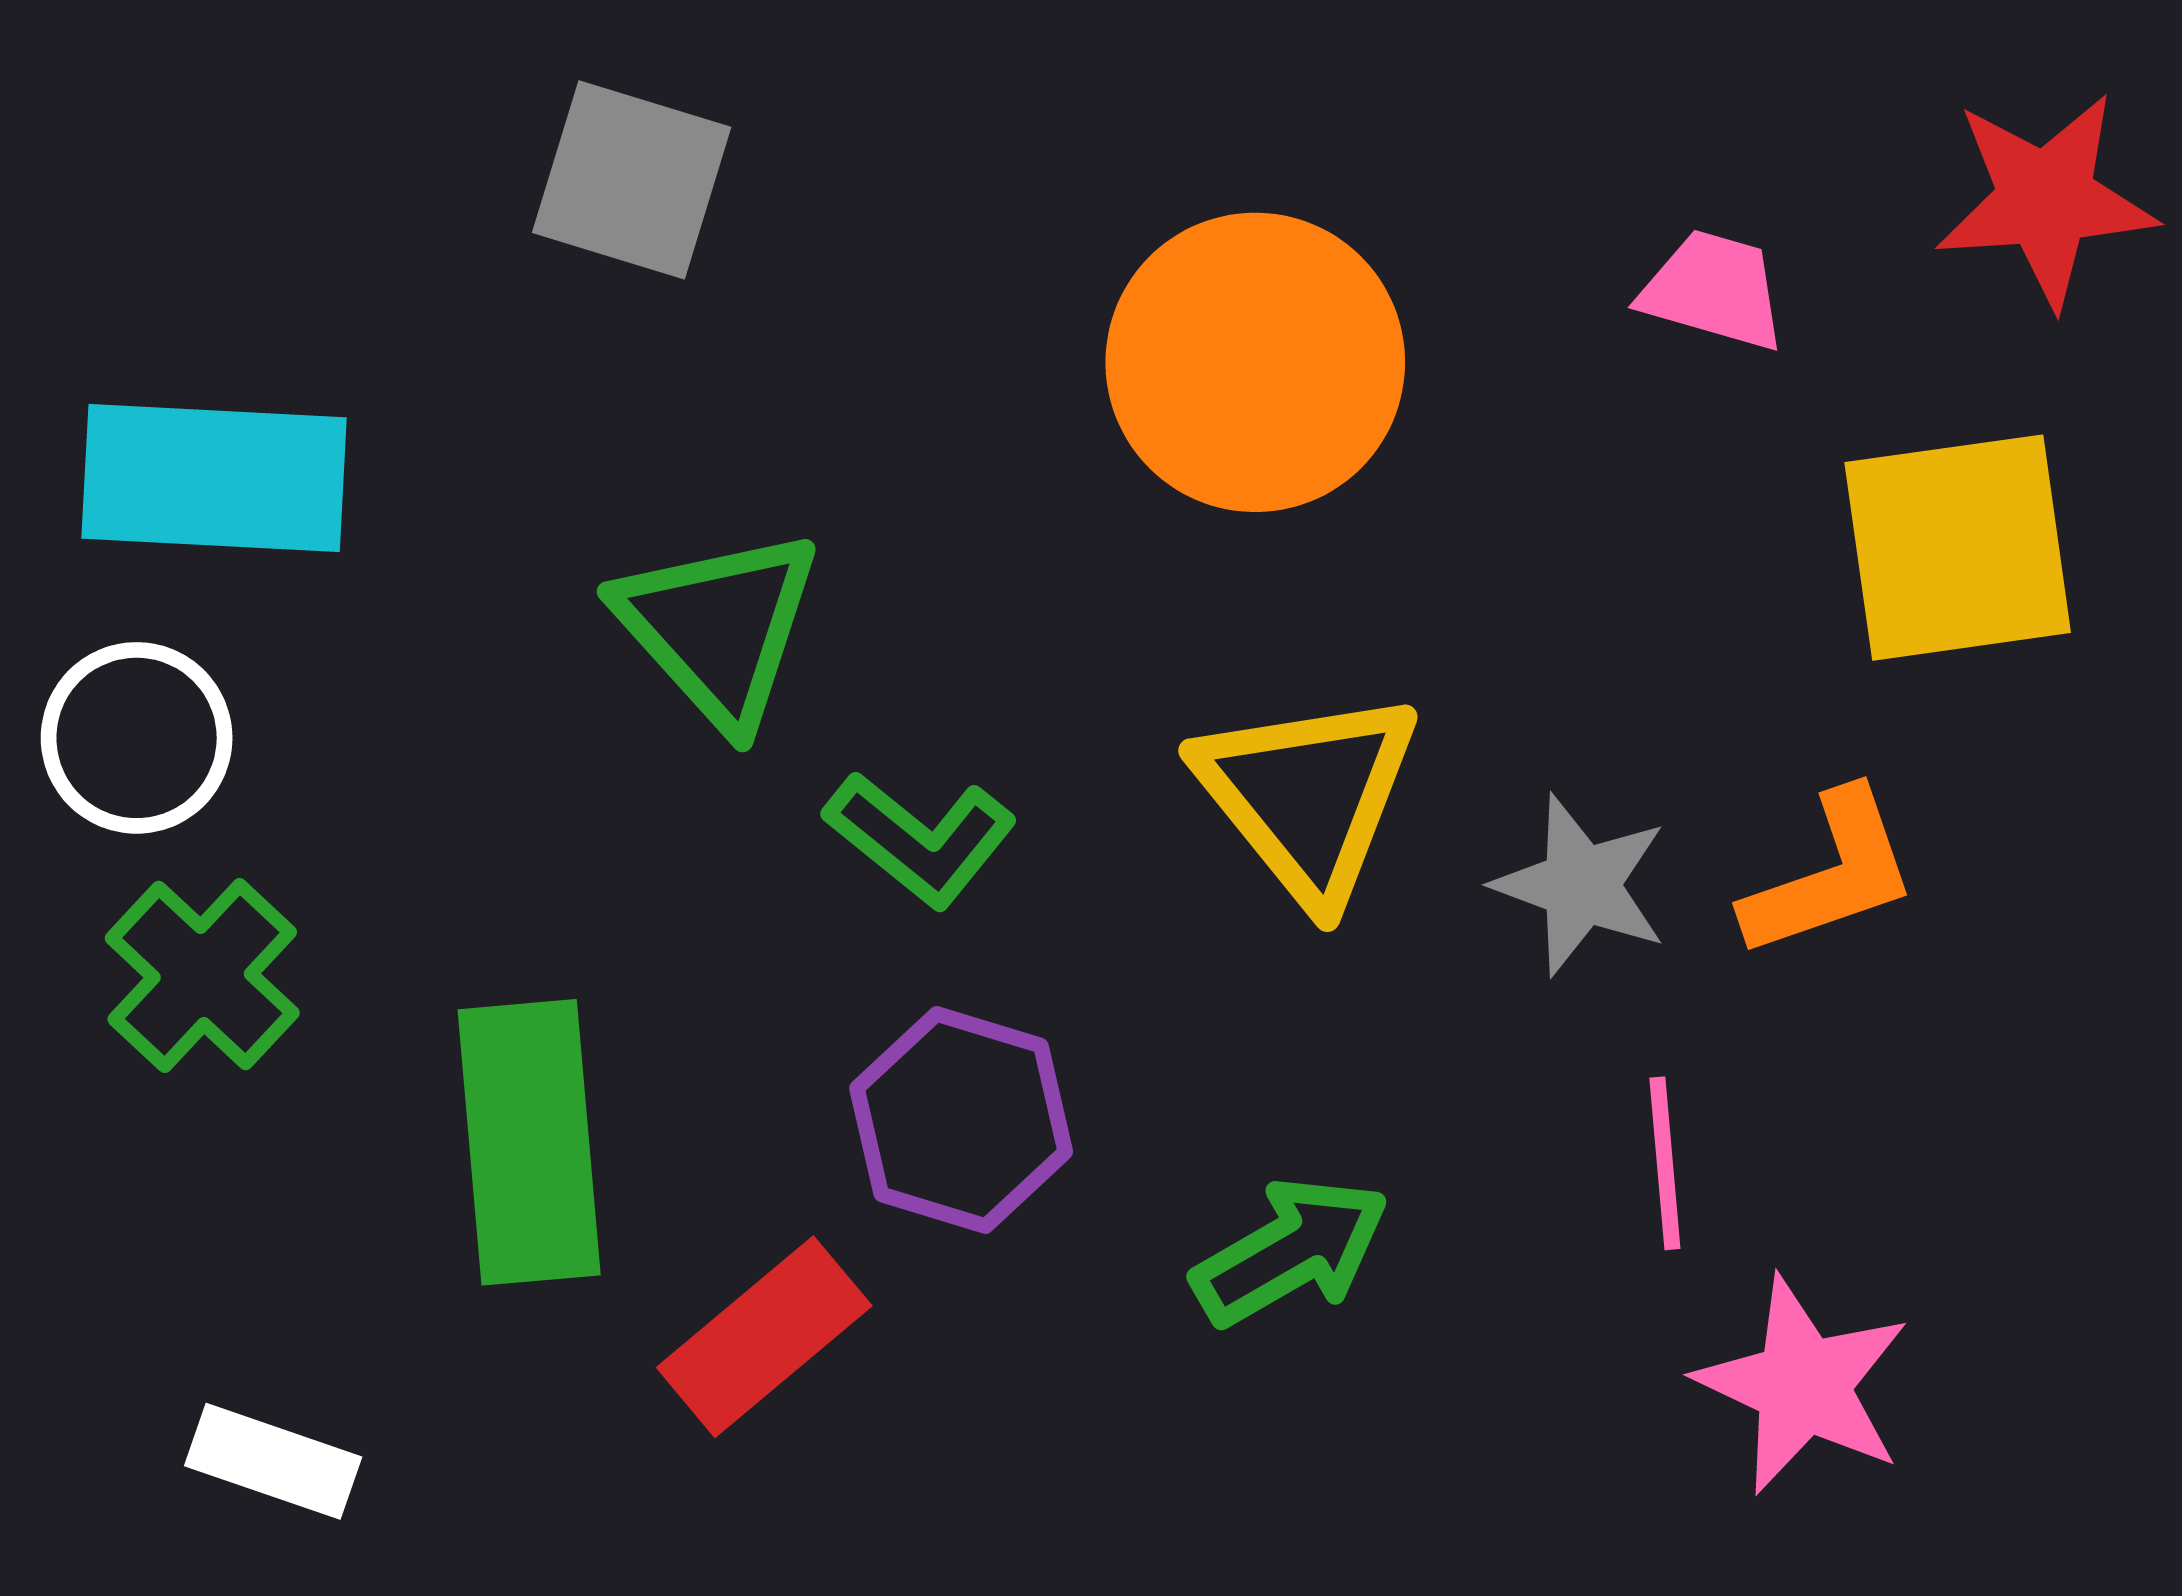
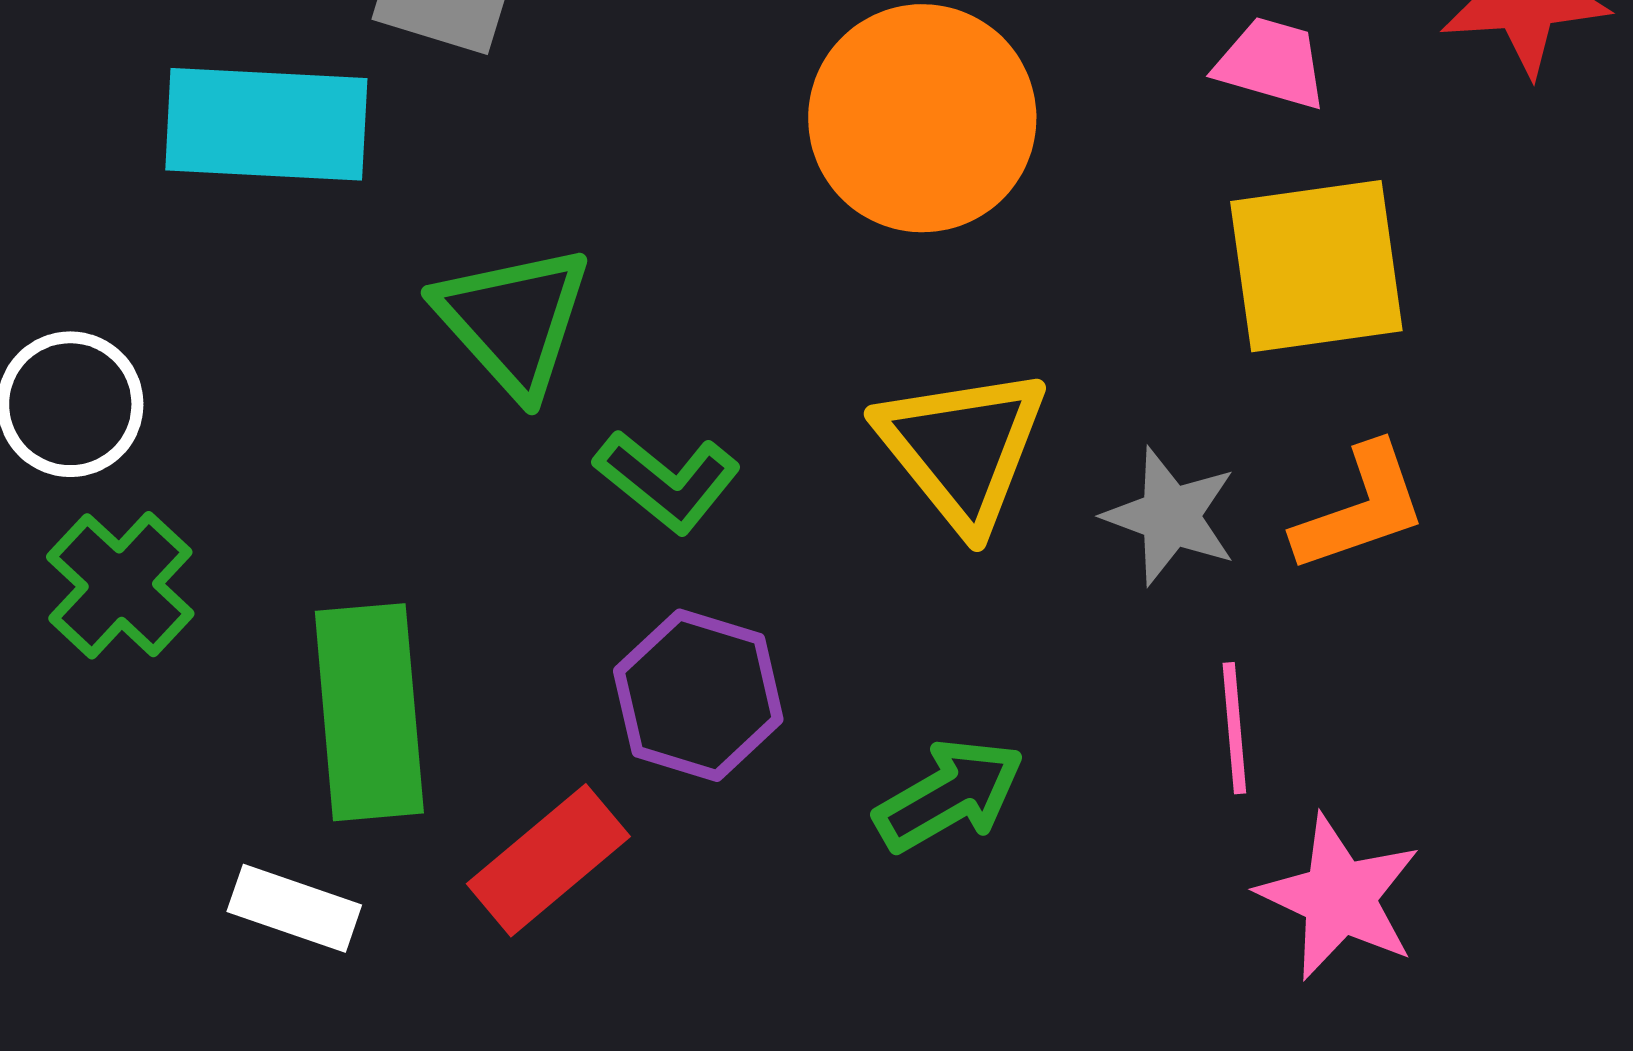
cyan rectangle: (214, 478) -> (266, 124), moved
yellow square: (1958, 548) -> (1316, 266), moved
white rectangle: (273, 1461) -> (294, 908), moved

